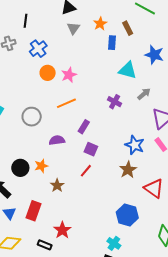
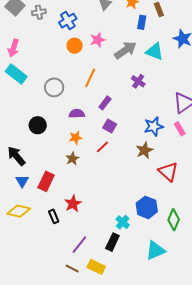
pink star: (69, 75) -> (98, 40), moved
gray arrow: (144, 94) -> (125, 50), moved, size x1.6
orange line: (66, 103) -> (90, 78), turned -48
blue star: (135, 145) -> (154, 126), turned 30
orange star: (41, 166) -> (76, 138), moved
black circle: (20, 168) -> (38, 125), moved
blue hexagon: (127, 215) -> (147, 207), moved
black rectangle: (45, 245) -> (54, 216), turned 40

